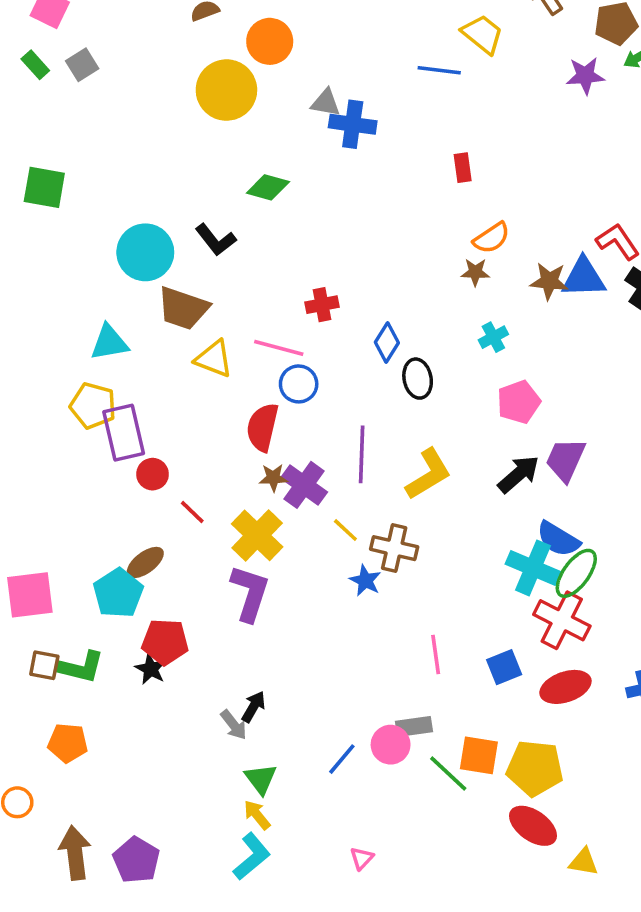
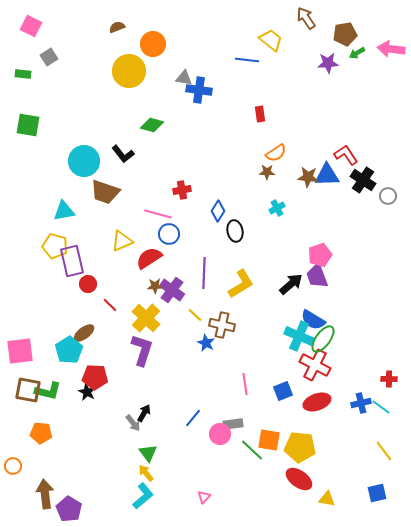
green rectangle: (35, 65) -> (23, 74), moved, turned -42
yellow triangle: (214, 359) -> (122, 241), moved, turned -45
pink pentagon: (519, 402) -> (320, 255), moved
red semicircle: (263, 427) -> (149, 258), turned 44
purple trapezoid: (565, 460) -> (317, 276), turned -44
brown square: (44, 665) -> (28, 390), size x1.5
blue line: (342, 759) -> (193, 418), moved
purple pentagon: (136, 860) -> (69, 509), moved

